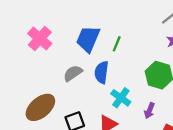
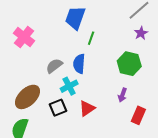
blue trapezoid: (88, 39) -> (75, 18), moved
cyan cross: (121, 98) -> (69, 86), moved, turned 30

